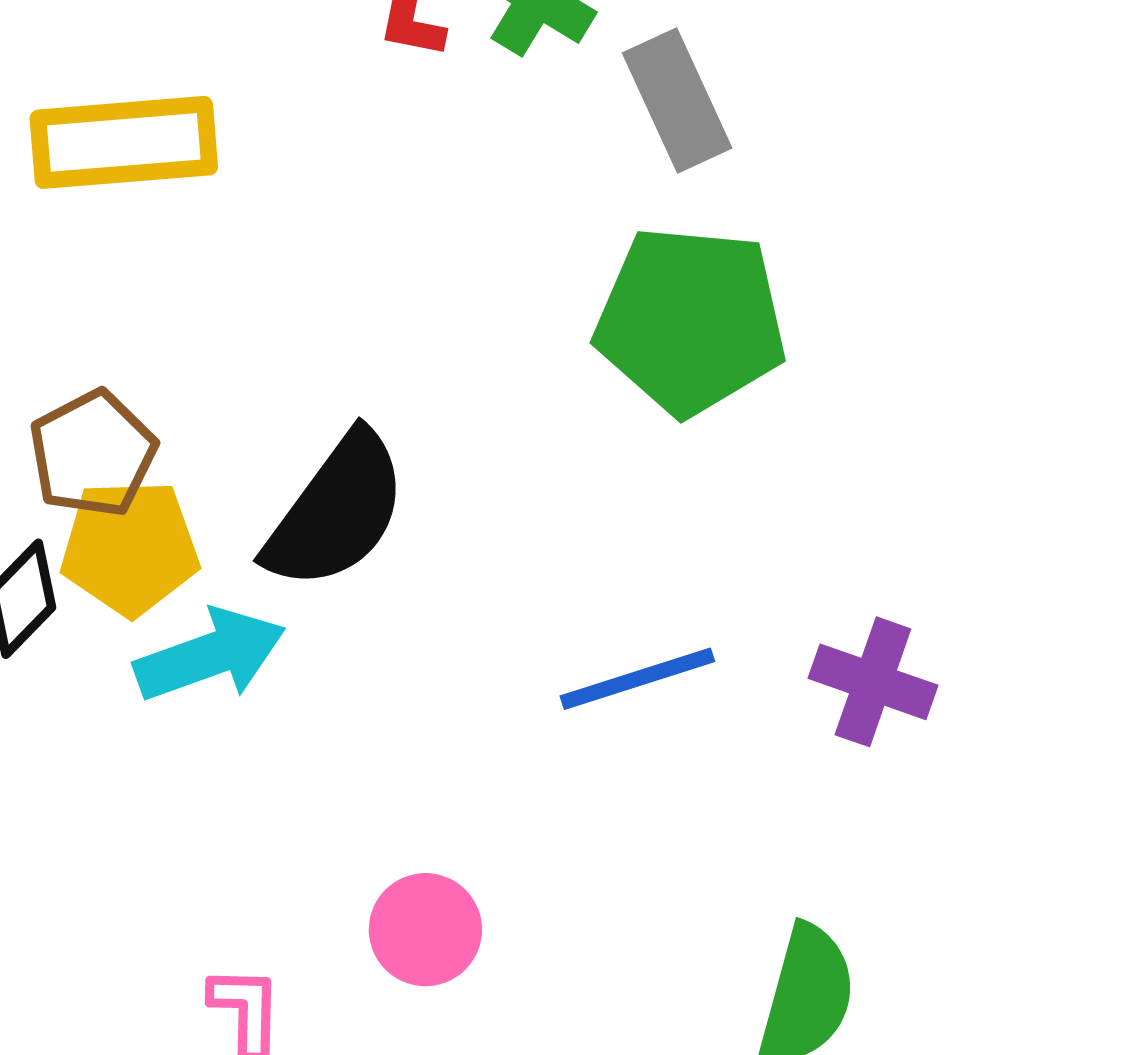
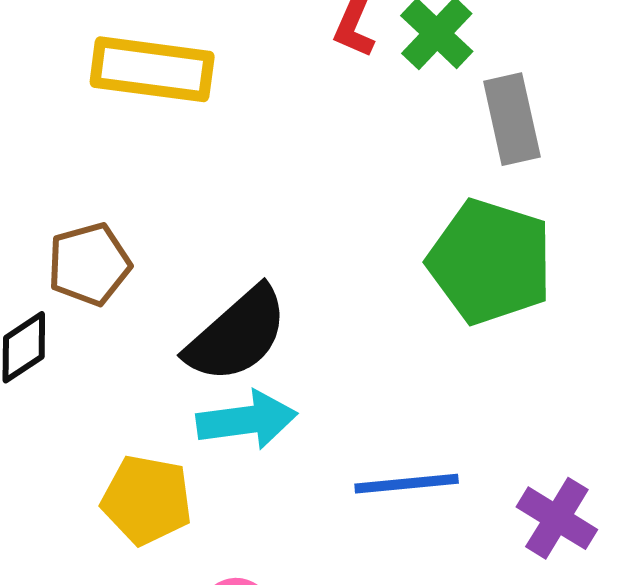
yellow pentagon: (130, 548) -> (147, 500), moved
cyan arrow: (210, 655) -> (247, 420), moved

